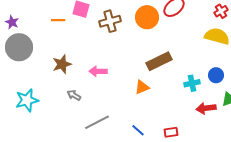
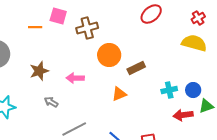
orange circle: (147, 17) -> (109, 55), moved
brown rectangle: (159, 61) -> (136, 68), size x0.7
blue circle: (216, 75) -> (193, 90), moved

